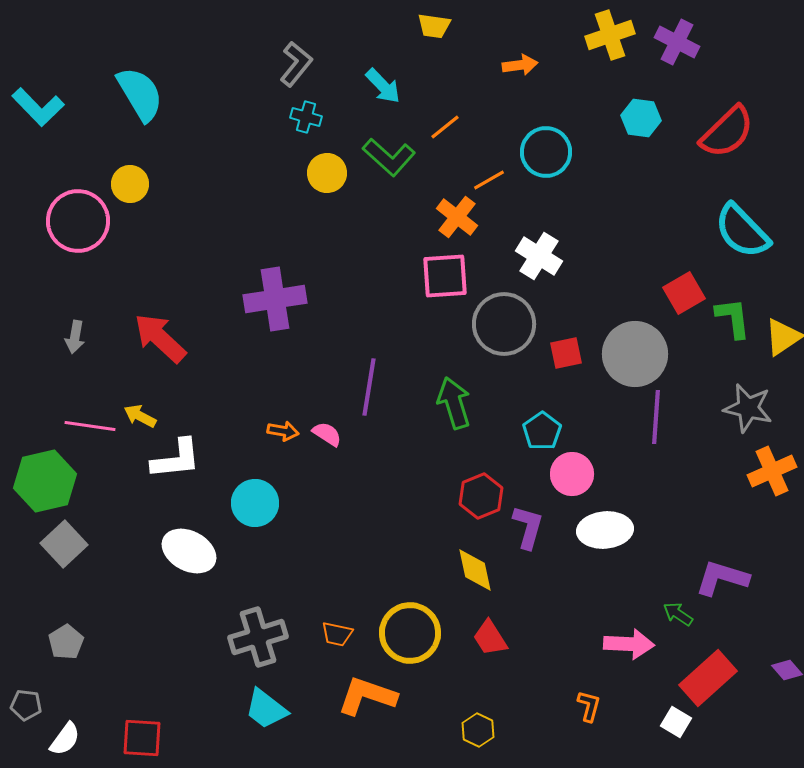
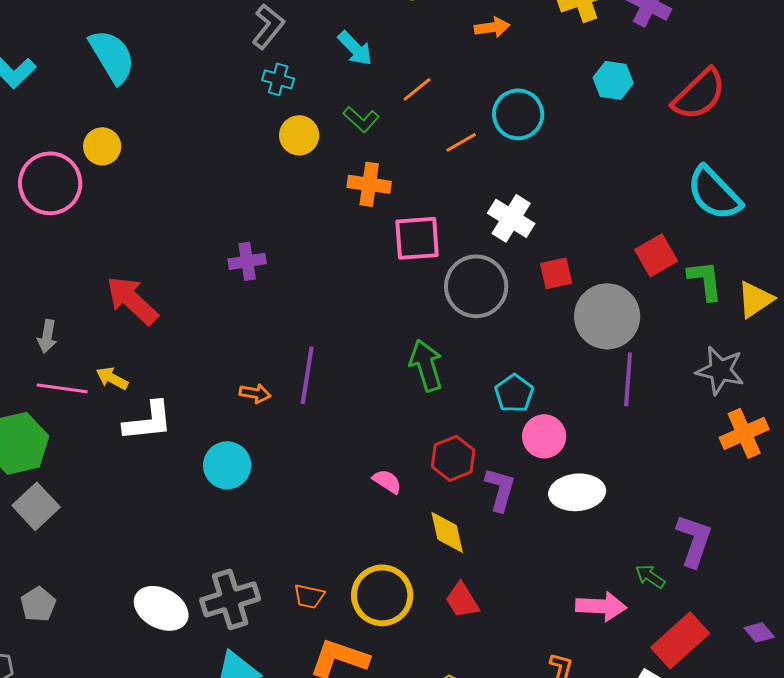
green L-shape: (389, 157) -> (361, 119), size x0.7
orange cross: (457, 217) -> (369, 184), moved, turned -30
purple cross: (275, 299) -> (247, 261), size x0.6
gray arrow: (75, 337) -> (47, 336), moved
red square: (566, 353) -> (556, 273), moved
purple line: (369, 387) -> (307, 375), moved
pink semicircle: (327, 434) -> (387, 481), moved
white ellipse: (189, 551) -> (161, 608), moved
purple L-shape: (722, 578) -> (694, 540), turned 92

